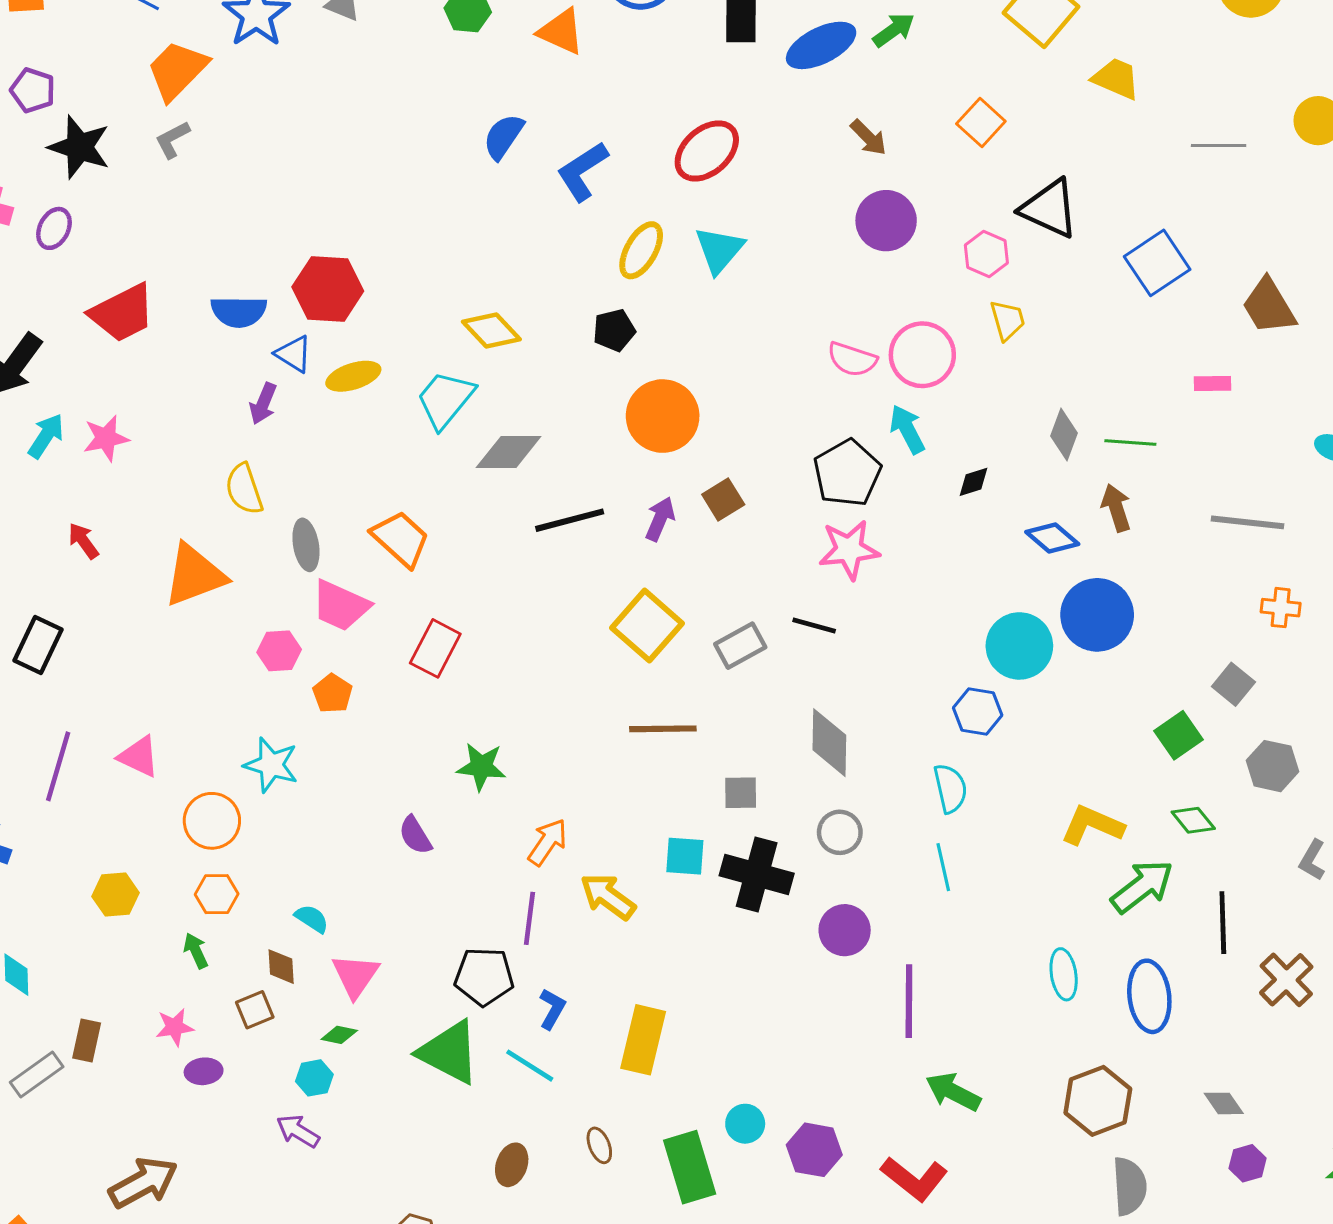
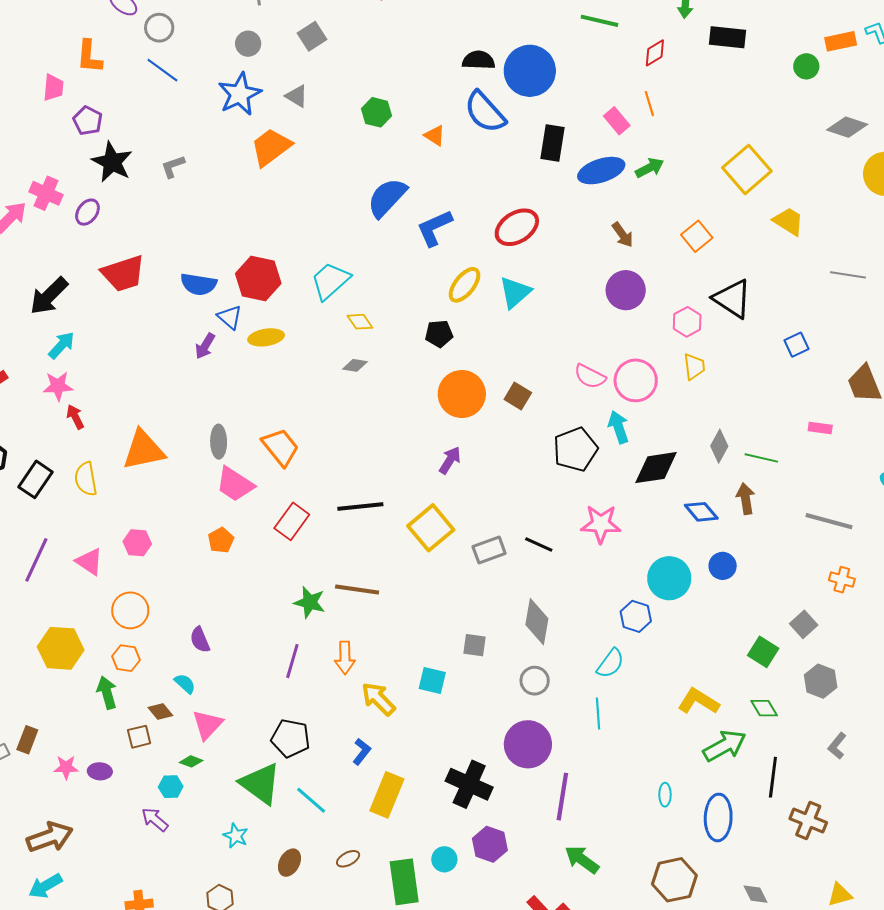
orange triangle: (561, 32) -> (435, 136), size x0.7
orange trapezoid: (177, 70) -> (271, 147), moved
blue semicircle: (503, 137) -> (387, 198), size x1.4
blue square: (1157, 263) -> (797, 345), size x0.6
yellow diamond: (491, 330) -> (360, 322), size x0.7
cyan trapezoid: (445, 399) -> (330, 281), moved
pink star: (106, 438) -> (58, 386), moved
gray diamond: (509, 452) -> (355, 365), moved, size x0.6
black diamond: (973, 482) -> (656, 468), size x2.0
yellow semicircle: (244, 489) -> (86, 479), moved
brown square: (723, 500) -> (518, 396), moved, turned -36
black line: (570, 520) -> (360, 506), moved
pink star: (849, 550) -> (601, 524), moved
blue circle: (1097, 615) -> (723, 566), size x0.6
pink hexagon: (279, 651) -> (137, 543), moved
brown line: (663, 729) -> (357, 589), moved
green square: (1178, 735) -> (763, 652), turned -32
cyan star: (271, 765) -> (236, 836), moved, size x0.7
cyan semicircle: (950, 788) -> (610, 663), turned 40
purple semicircle: (415, 835) -> (200, 640), moved
orange arrow: (548, 842) -> (345, 658), turned 136
black cross: (757, 875) -> (469, 784), moved
yellow hexagon: (115, 895) -> (61, 648), size x1.5
purple line: (529, 918) -> (292, 661), moved
purple circle: (845, 930) -> (528, 744), size x1.4
green arrow: (196, 951) -> (107, 693), size x1.4
brown diamond: (281, 967) -> (160, 711), turned -45
cyan ellipse: (1064, 974) -> (665, 795), size x0.7
brown cross: (1286, 980) -> (808, 821), turned -33
blue L-shape: (552, 1009) -> (362, 752), moved
pink star: (175, 1027) -> (66, 767), moved
brown ellipse: (599, 1145) -> (348, 859), turned 75
purple hexagon: (814, 1150) -> (490, 844), moved

